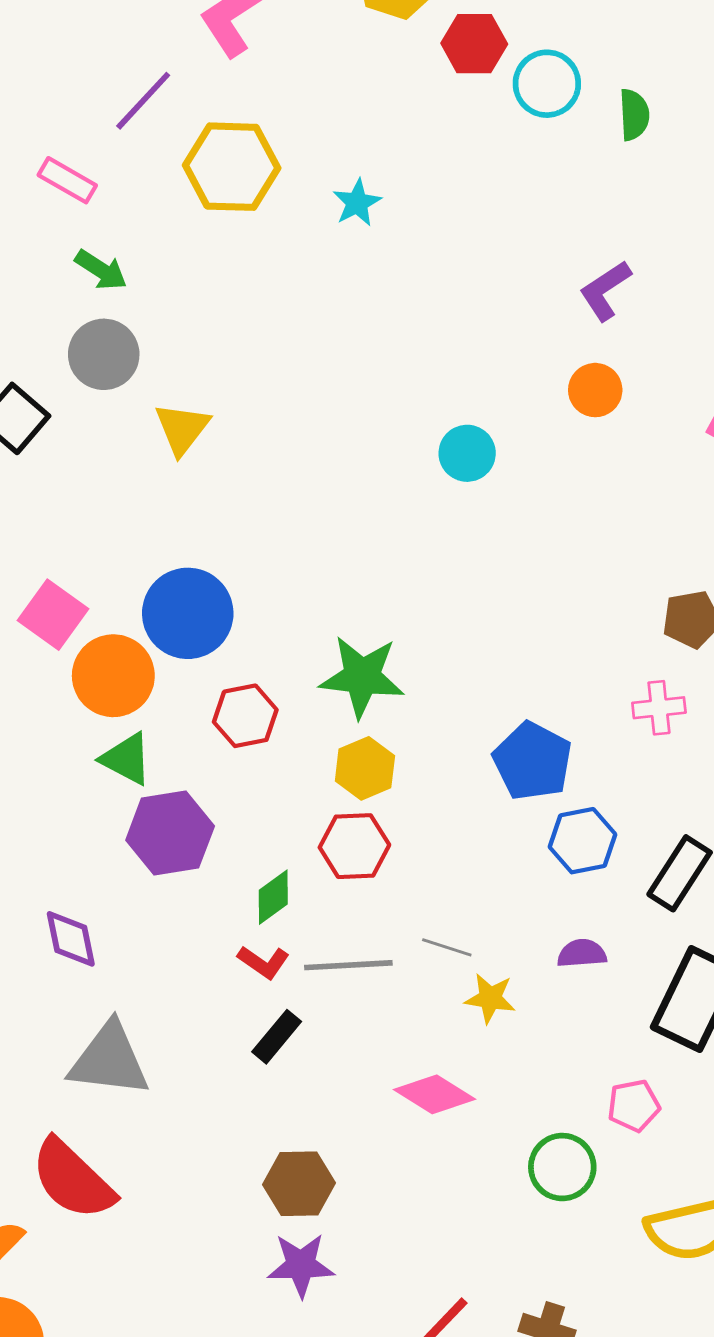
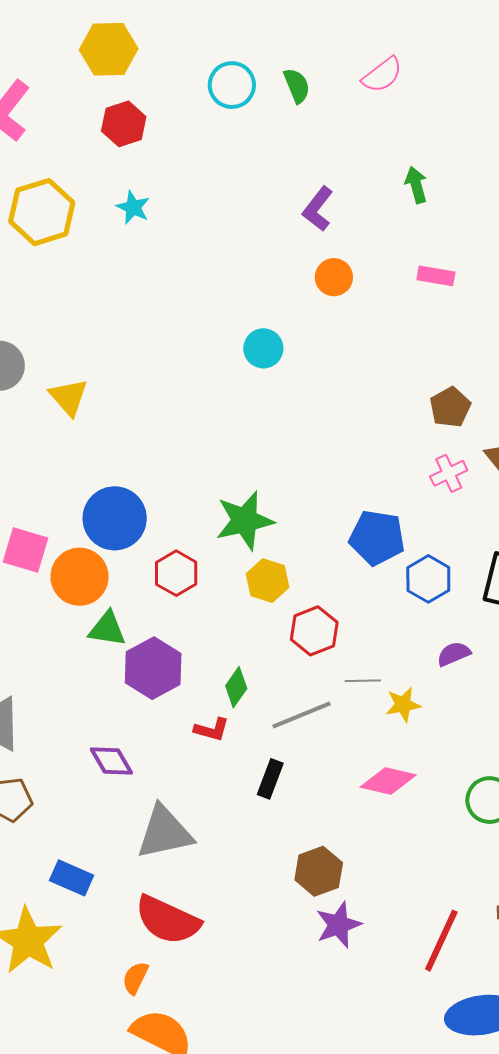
red hexagon: (474, 44) -> (124, 124), moved
red hexagon: (354, 846) -> (314, 631), moved
red L-shape: (263, 962) -> (212, 730), moved

